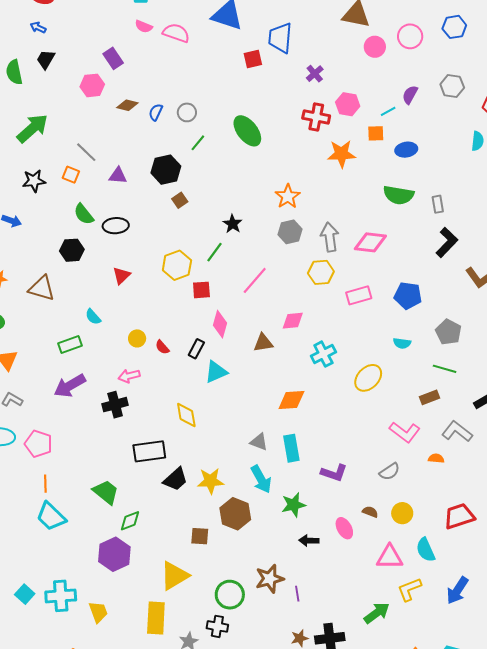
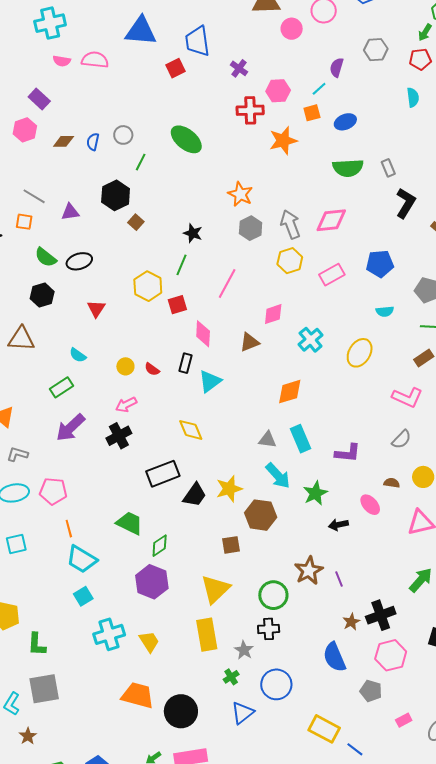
cyan square: (25, 594) -> (83, 596), moved, turned 30

